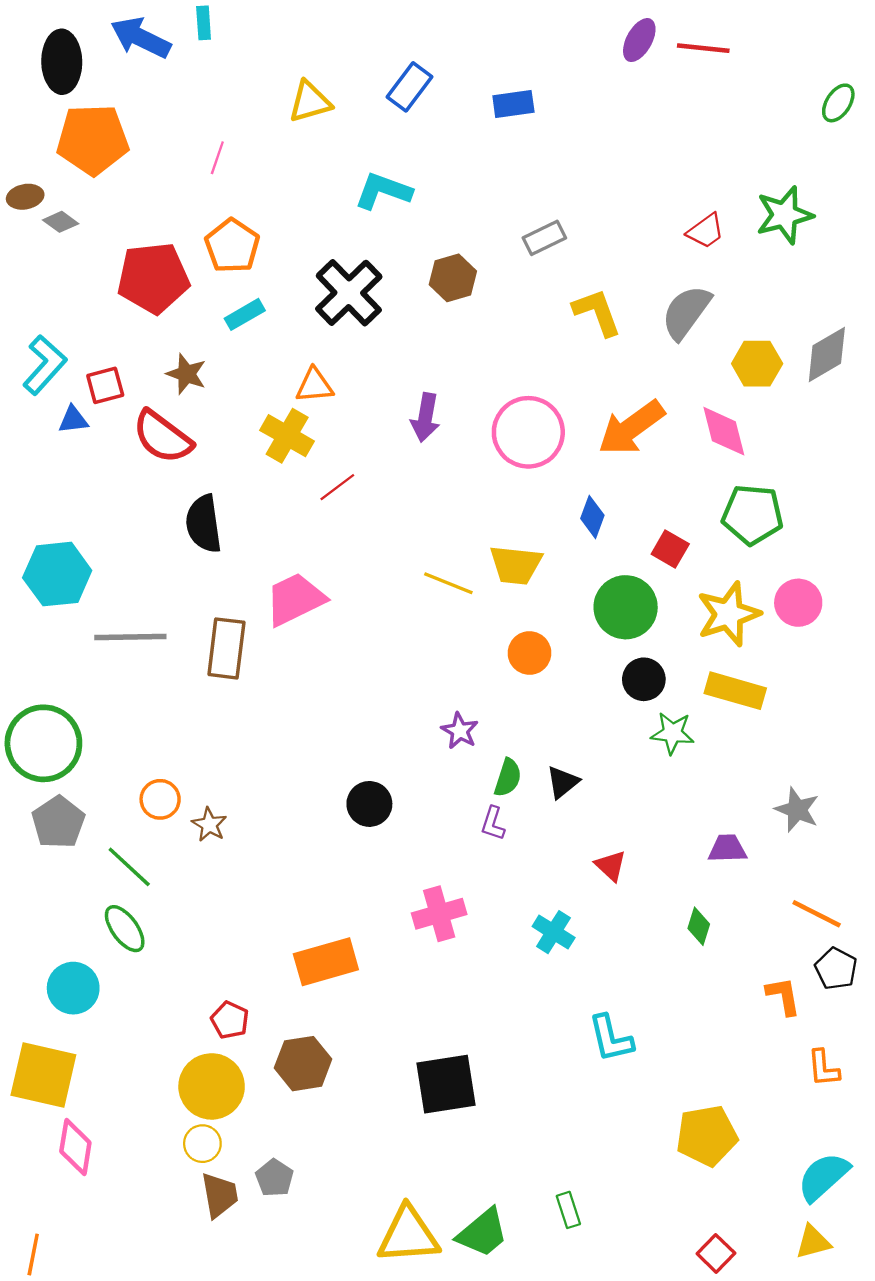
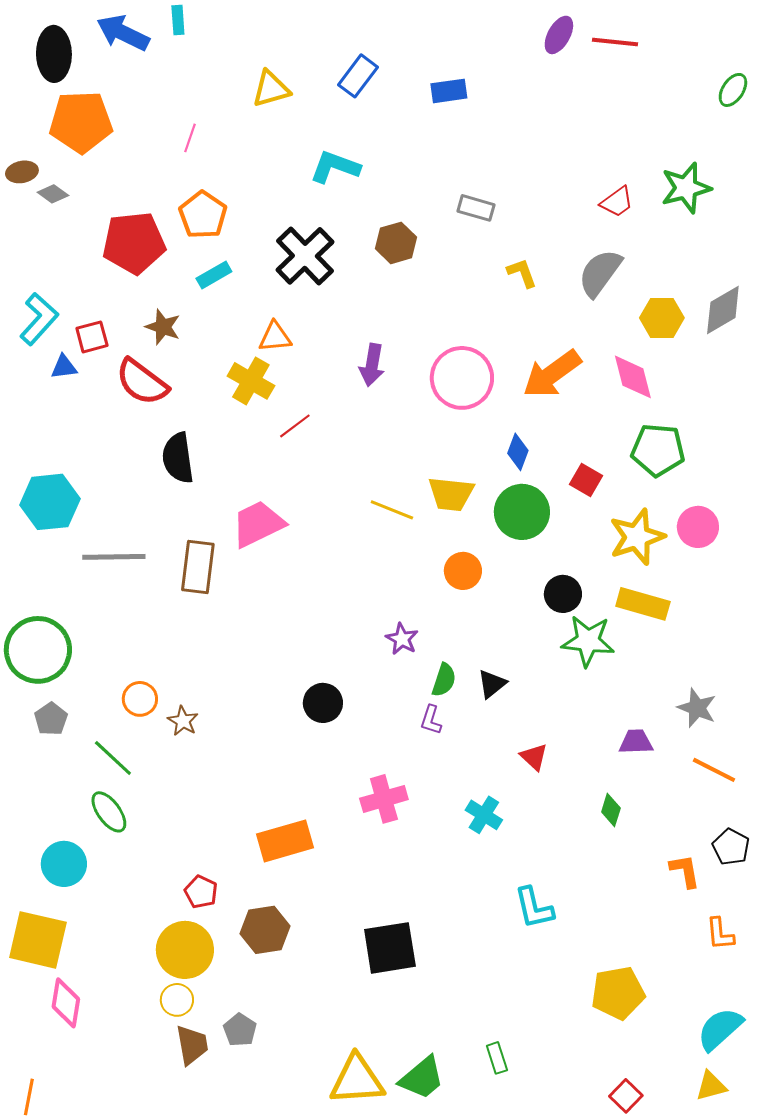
gray rectangle: (544, 238) -> (476, 208), turned 42
yellow L-shape: (597, 312) -> (522, 273), size x0.7
green circle: (626, 607) -> (522, 512), moved
green star: (672, 733) -> (588, 641), size x1.4
gray pentagon: (58, 822) -> (51, 719), size x0.7
orange line: (817, 914) -> (714, 770), moved

